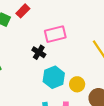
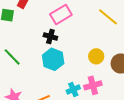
cyan hexagon: (54, 77) -> (53, 59), moved

